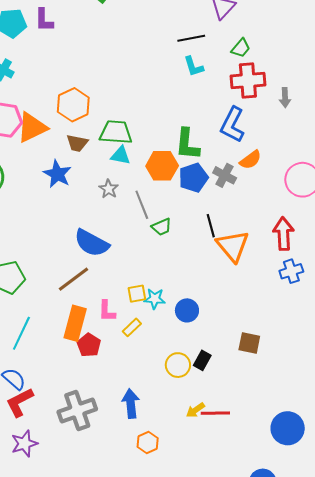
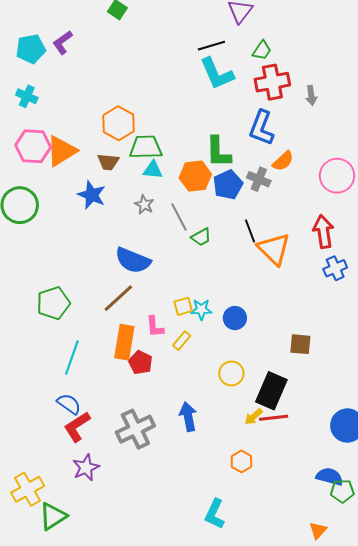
purple L-shape: (44, 20) -> (63, 42), turned 60
cyan L-shape: (194, 66) -> (217, 74), size x1.6
orange hexagon: (73, 105) -> (119, 123), moved
black rectangle: (202, 360) -> (271, 391), moved, size x1.8
orange hexagon: (148, 442) -> (241, 461), moved

